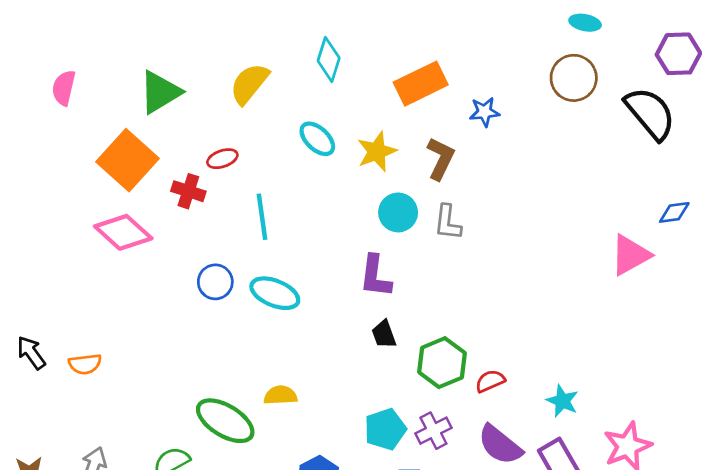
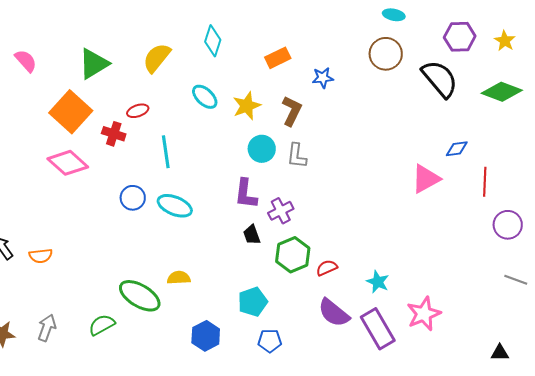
orange rectangle: (421, 84) -> (278, 58), size x0.7
pink semicircle: (64, 88) -> (26, 61), turned 125
purple cross: (433, 431) -> (281, 211), moved

